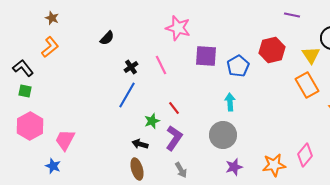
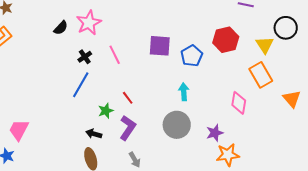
pink star: (178, 28) -> (89, 23), moved, turned 30
pink diamond: (305, 155) -> (239, 103), moved, turned -30
purple star: (234, 167) -> (215, 133), moved

